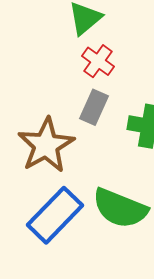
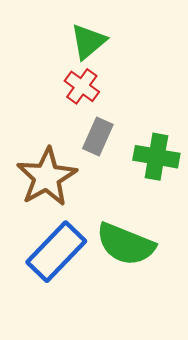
red cross: (98, 61) -> (82, 86), moved

